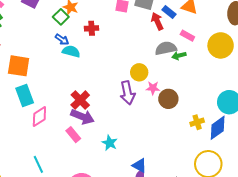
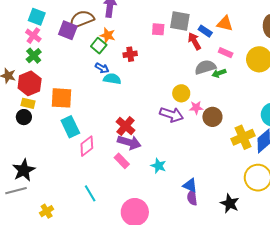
purple arrow: (127, 93) -> (172, 115), turned -55
yellow cross: (197, 122) -> (243, 137), size x1.6

